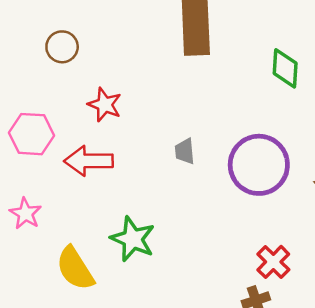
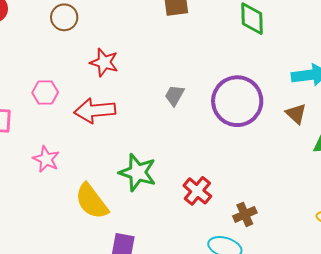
pink hexagon: (31, 134) -> (45, 92), size x0.7
gray trapezoid: (185, 151) -> (174, 95), turned 40
red cross: (273, 262) -> (197, 191), moved

